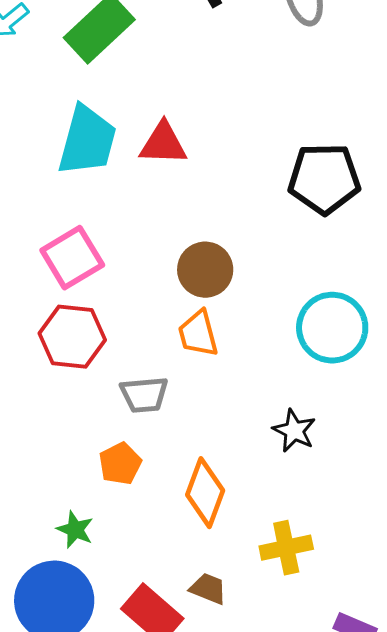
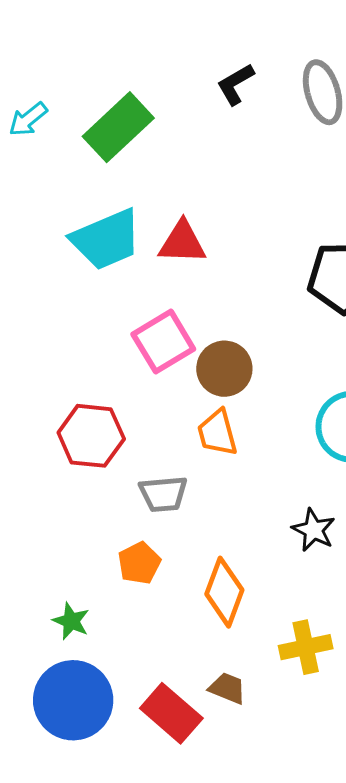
cyan trapezoid: (87, 141) -> (106, 239), turned 52
pink square: (72, 258) -> (163, 342), moved
green star: (75, 530) -> (71, 621), moved

